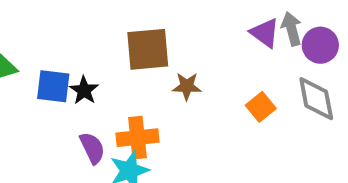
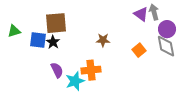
purple circle: (320, 45) -> (167, 29), moved
brown square: (148, 49) -> (56, 23), moved
orange cross: (137, 138) -> (91, 70), moved

